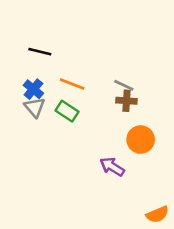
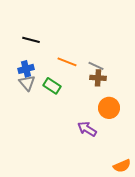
orange line: (72, 84) -> (67, 62), moved
blue cross: (33, 89) -> (26, 69), turned 35

